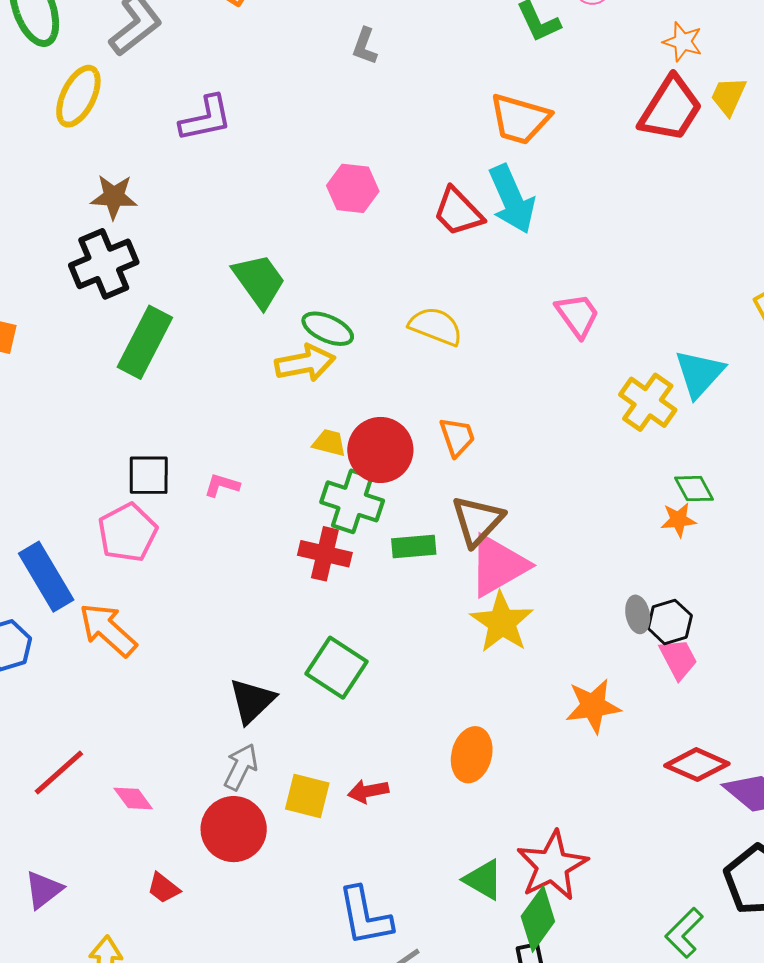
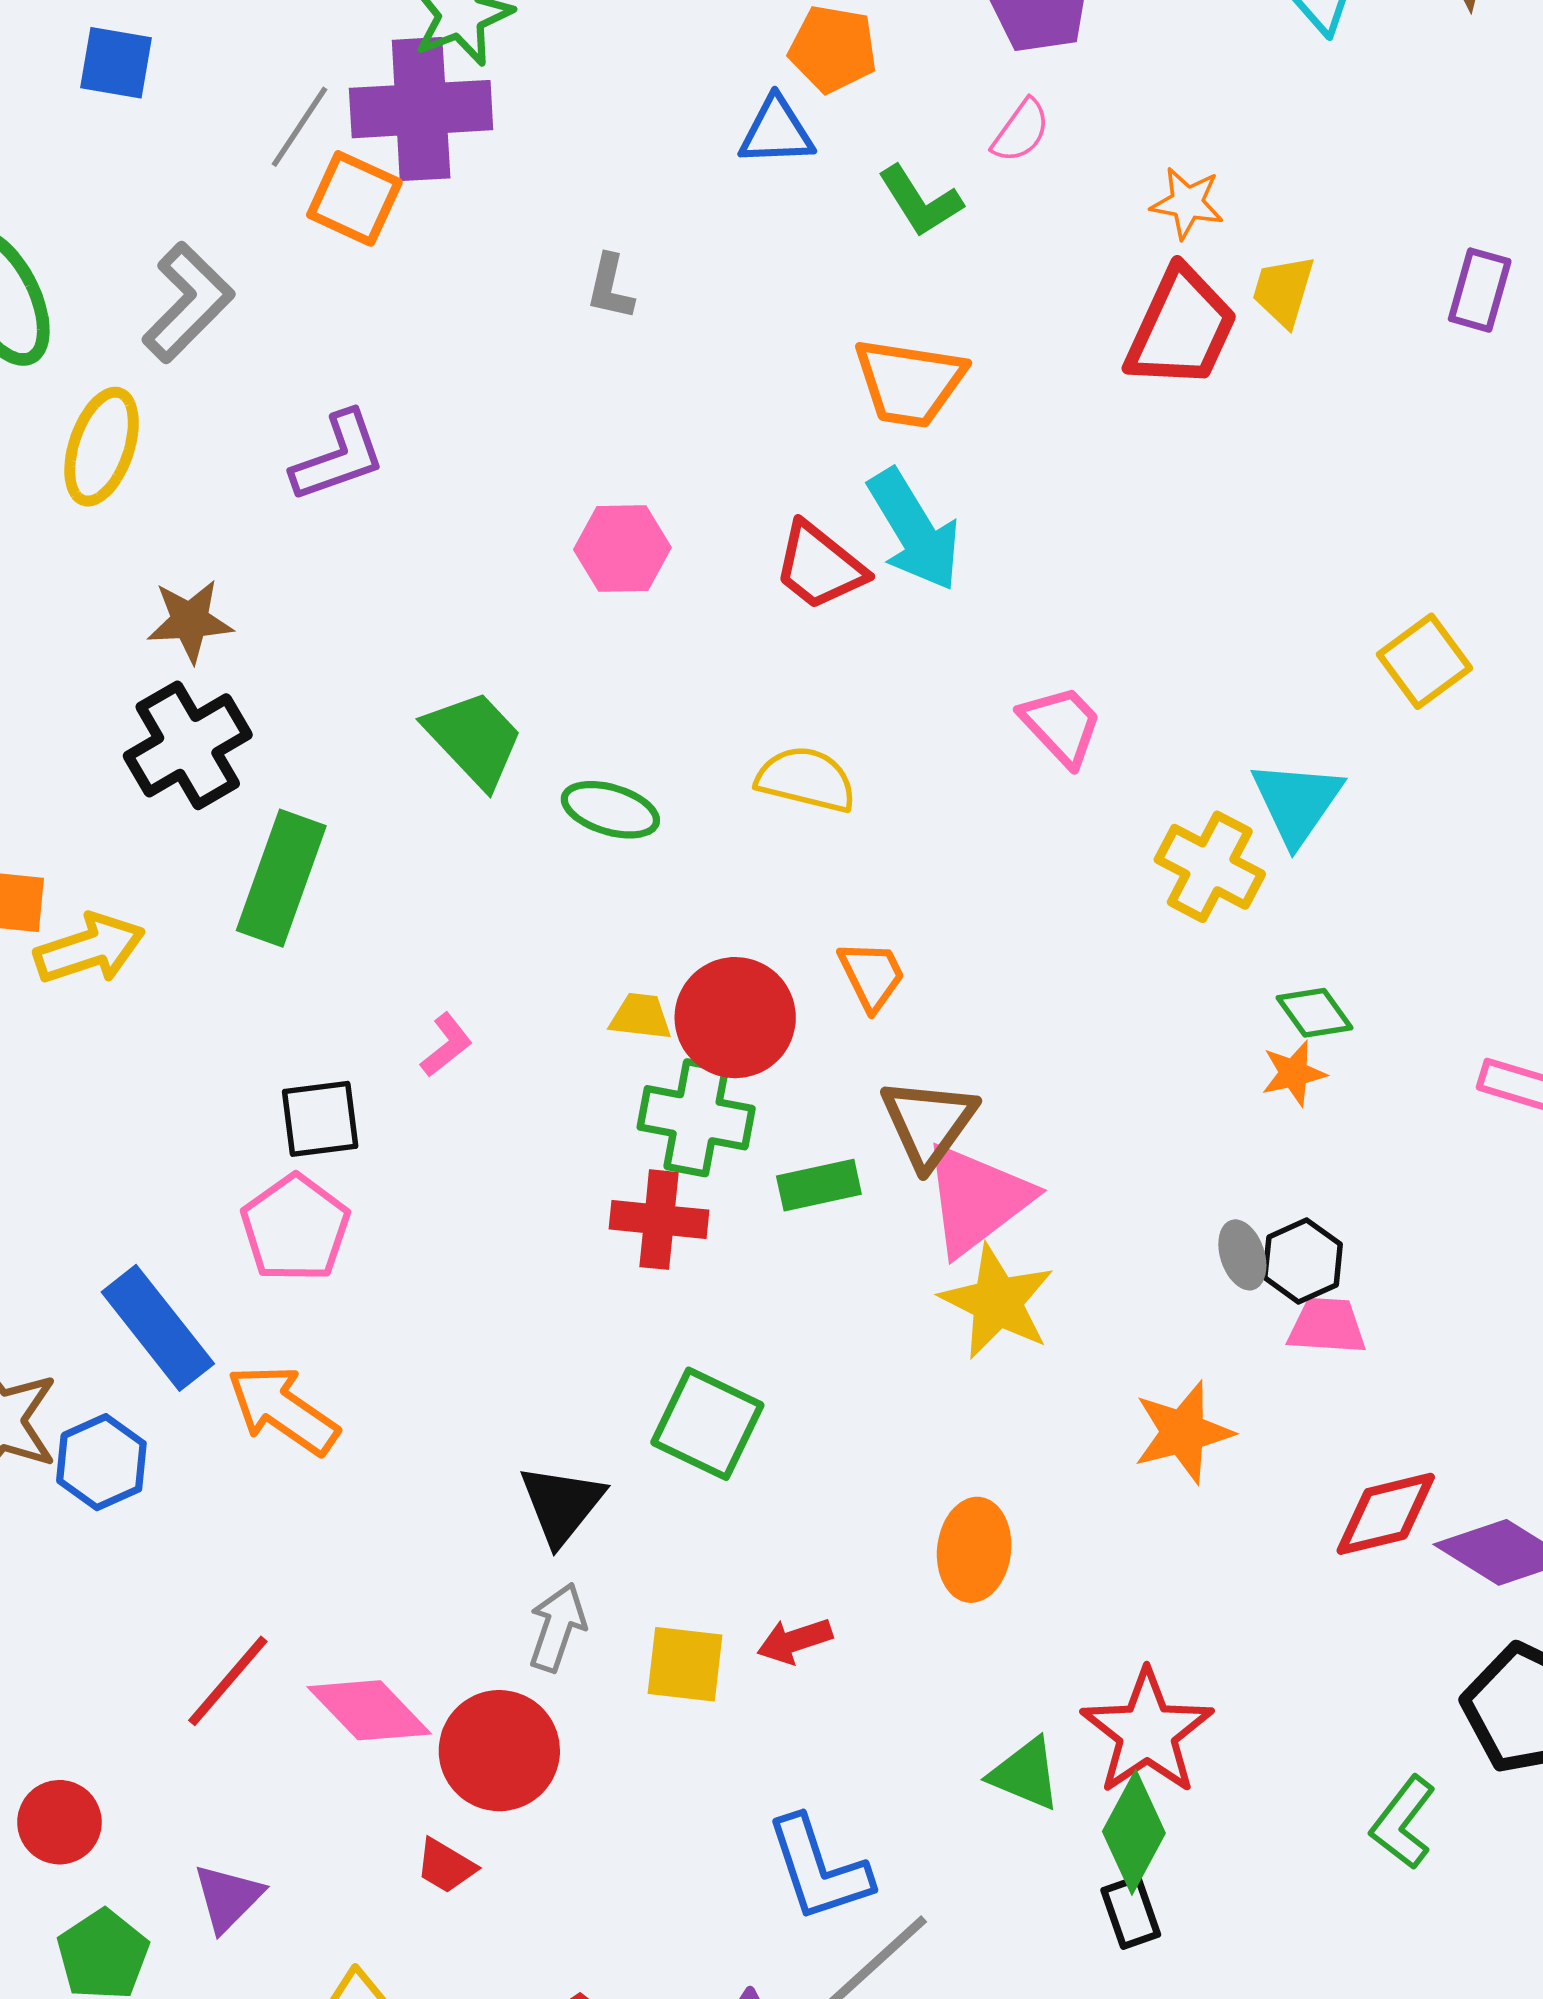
yellow arrow: (305, 363) -> (90, 949), moved
pink L-shape: (222, 485) -> (446, 1045), moved, turned 132
pink trapezoid: (678, 659) -> (1327, 1326), turned -51
red diamond: (697, 765) -> (1386, 1514), turned -30
pink diamond: (133, 798) -> (369, 1710), size x1.6
red circle: (234, 829) -> (499, 1751), moved

